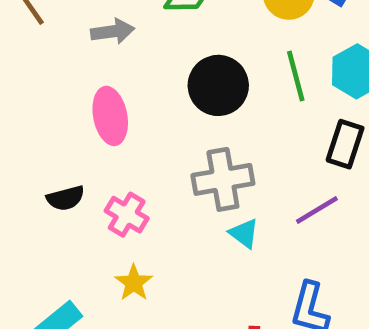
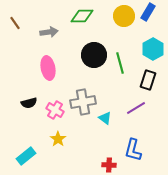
green line: (296, 76) -> (120, 63), moved
gray cross: (223, 179) -> (83, 102), moved

